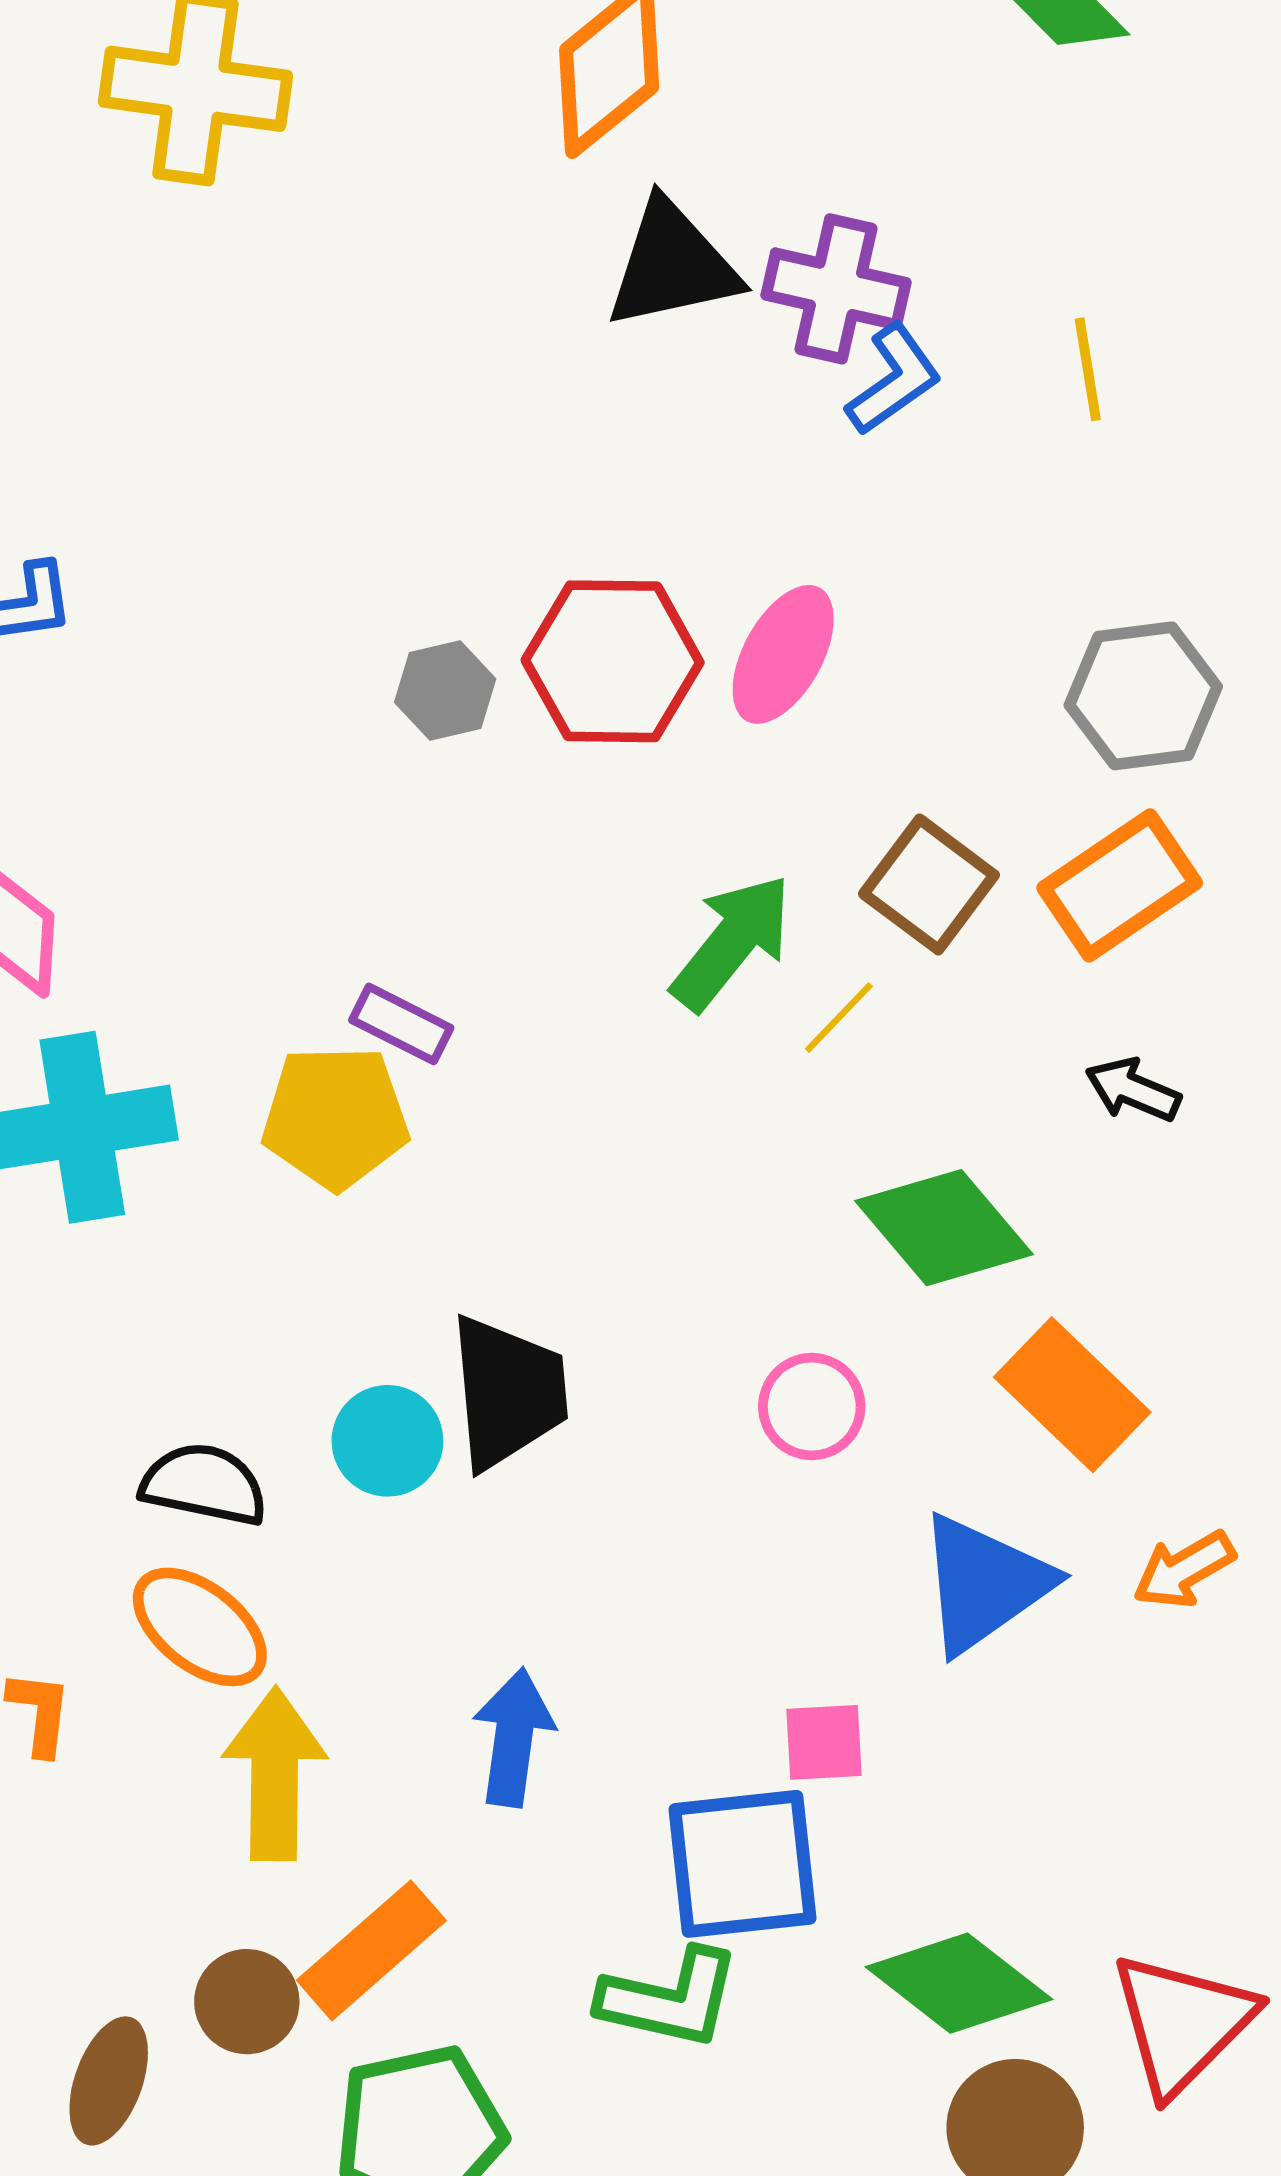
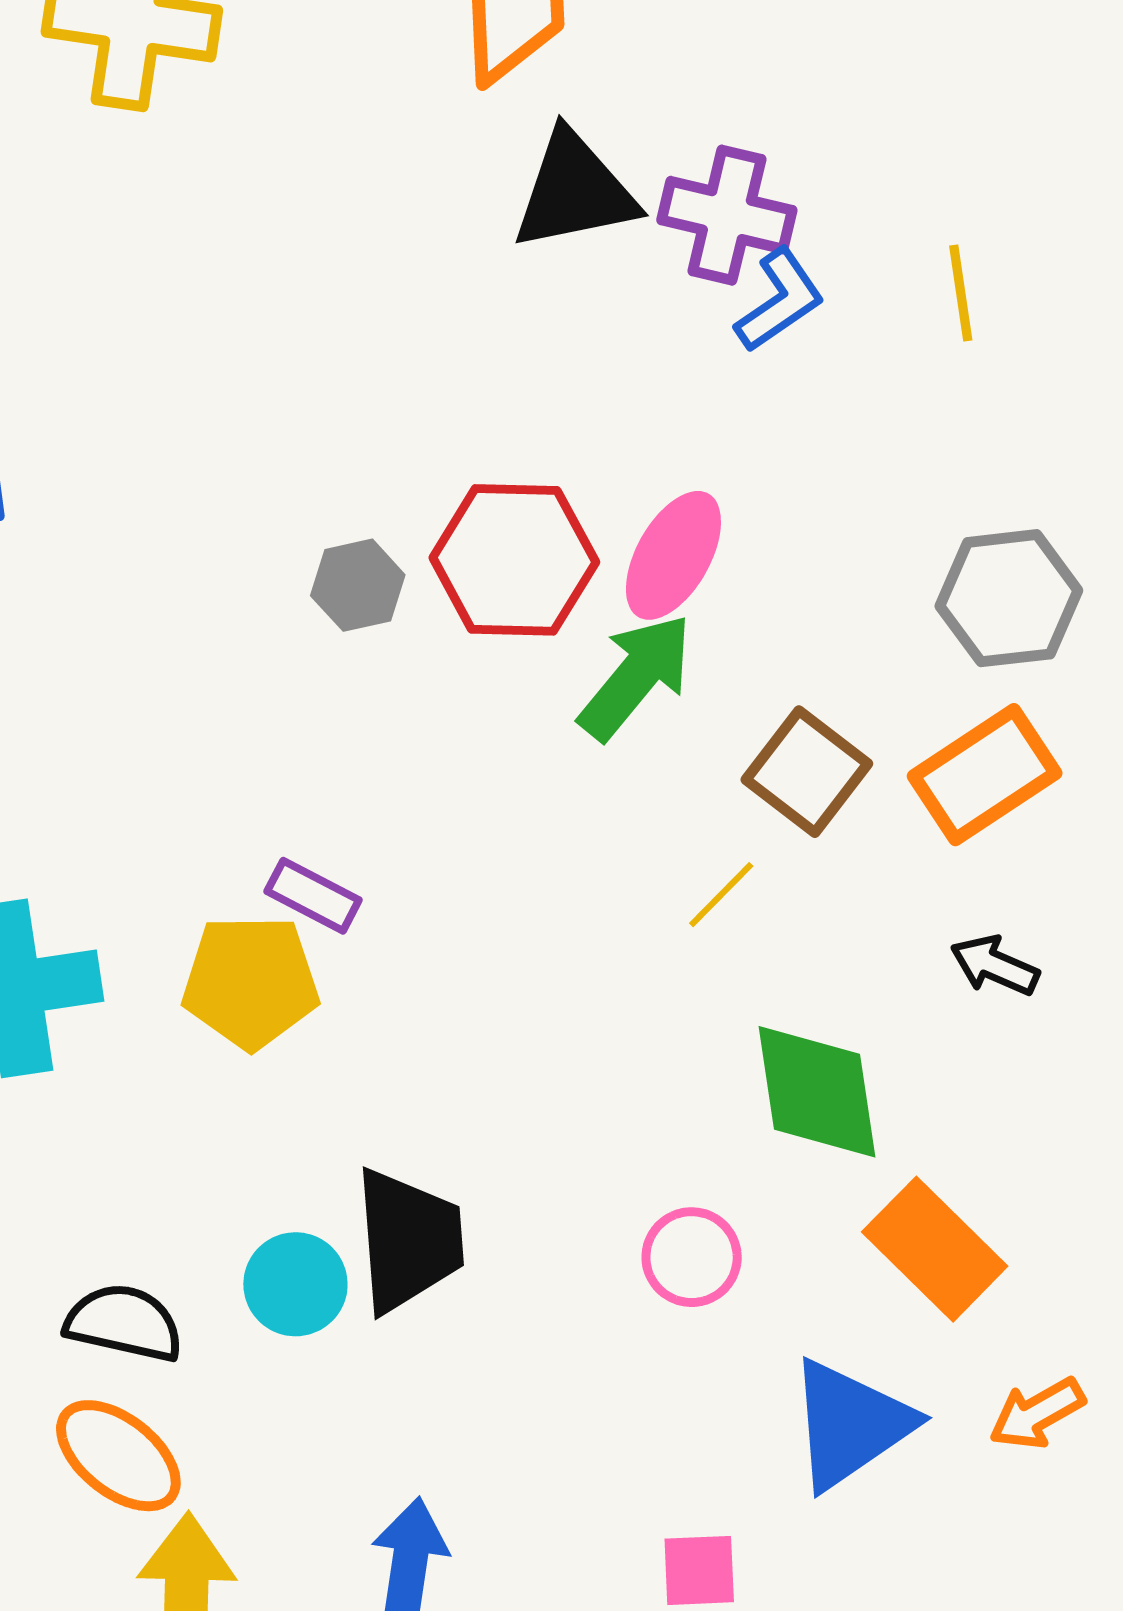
green arrow: (732, 942) -> (636, 677), moved
green diamond: (944, 1228) -> (817, 1092), turned 31

